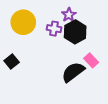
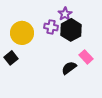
yellow circle: (23, 22) -> (22, 33), moved
black semicircle: (73, 72) -> (69, 68), size x0.7

